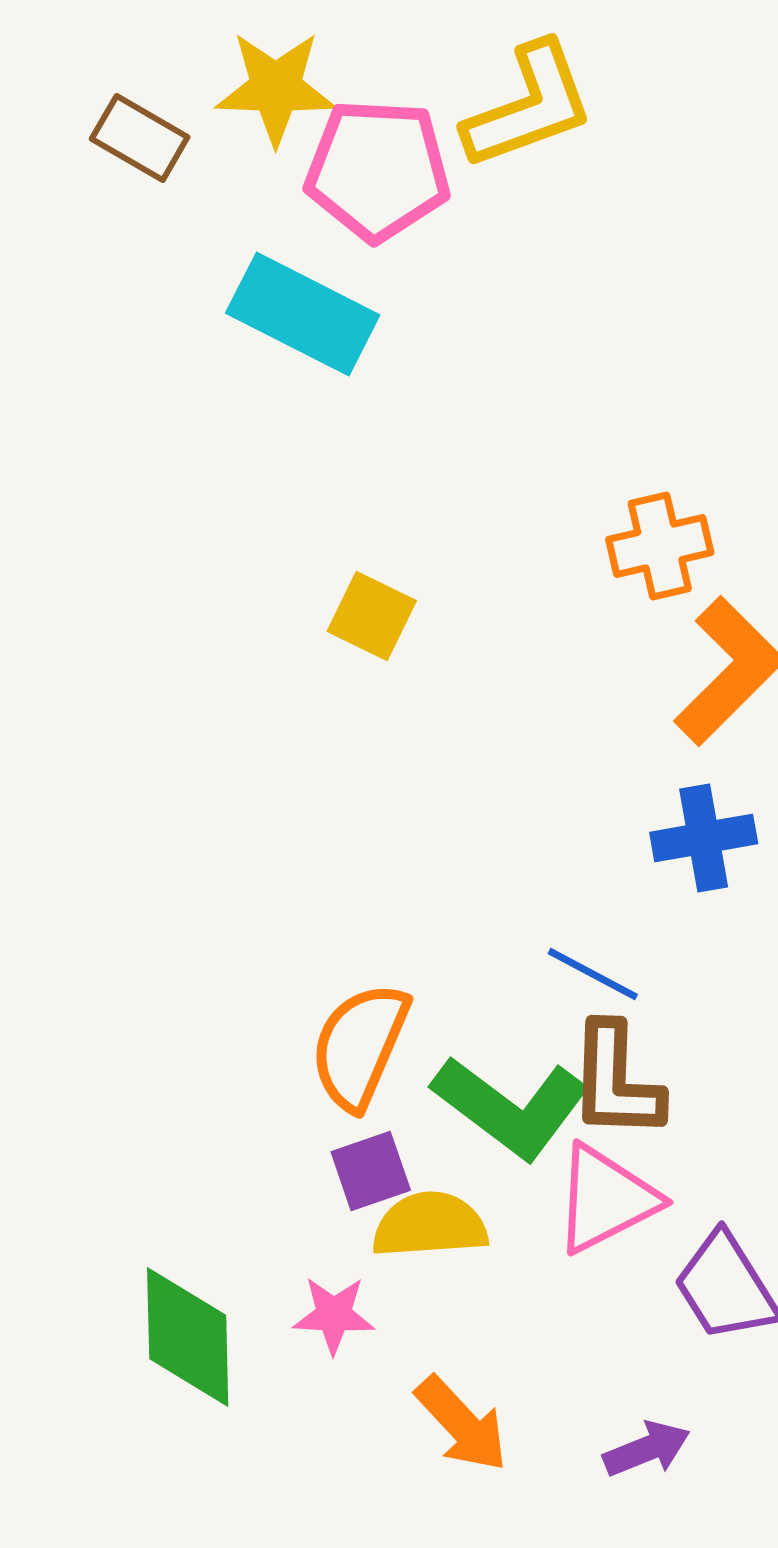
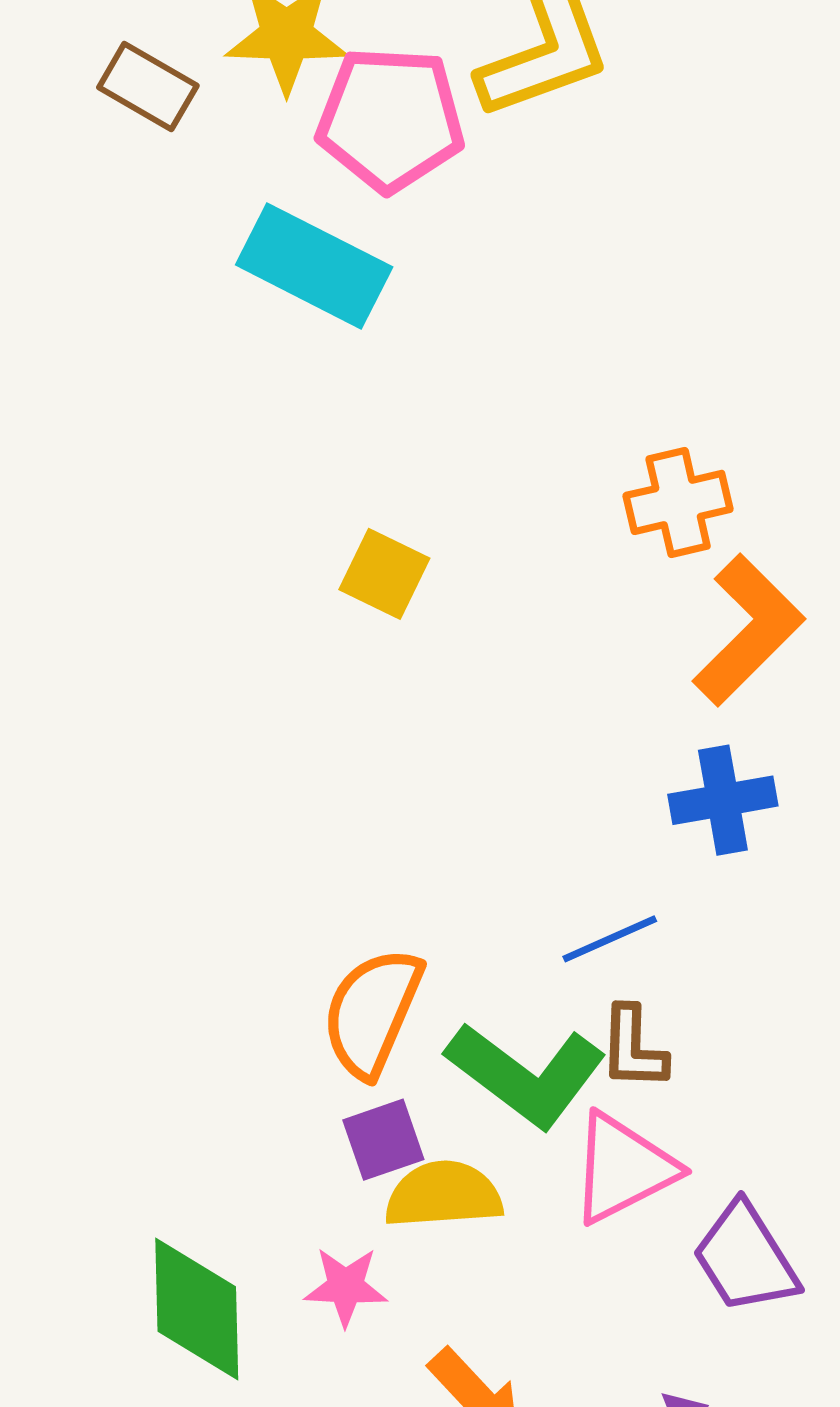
blue line: (593, 974) -> (610, 939), turned -52
brown L-shape: (616, 1081) -> (633, 1048), size x0.7

